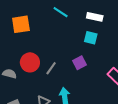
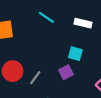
cyan square: (91, 38) -> (75, 54), moved

